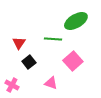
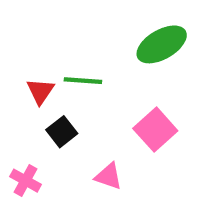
green line: (53, 39) -> (83, 81), moved

